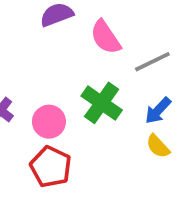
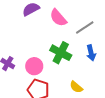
blue arrow: (158, 111) -> (91, 53), turned -49
yellow semicircle: (158, 146) -> (76, 87), moved

